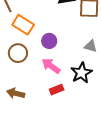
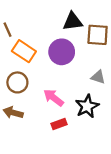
purple circle: (49, 41) -> (62, 52), moved, size x1.5
brown arrow: (16, 93) -> (13, 113), moved

